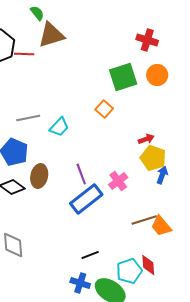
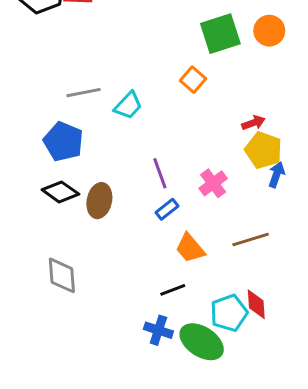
brown ellipse: (39, 176) -> (99, 201), moved
blue rectangle: (86, 199) -> (167, 209), size x0.5
orange trapezoid: (161, 226) -> (190, 248), moved

